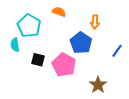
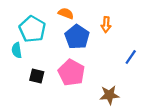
blue pentagon: (81, 43) -> (77, 37), moved
black square: (38, 60) -> (37, 76), moved
brown star: (98, 85) -> (109, 95), turned 30

